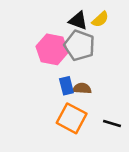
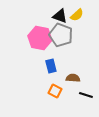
brown semicircle: (82, 88) -> (73, 78), moved
orange square: (72, 118) -> (55, 91), size x0.6

